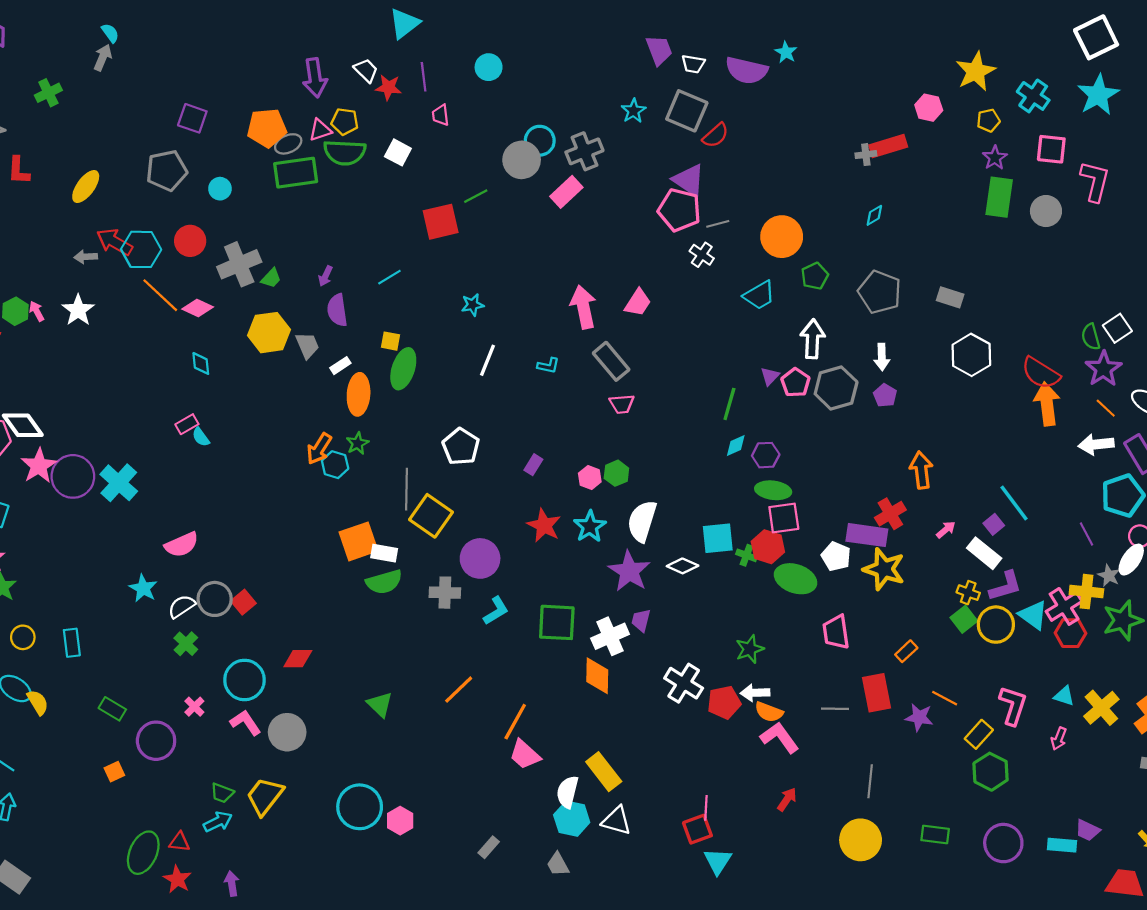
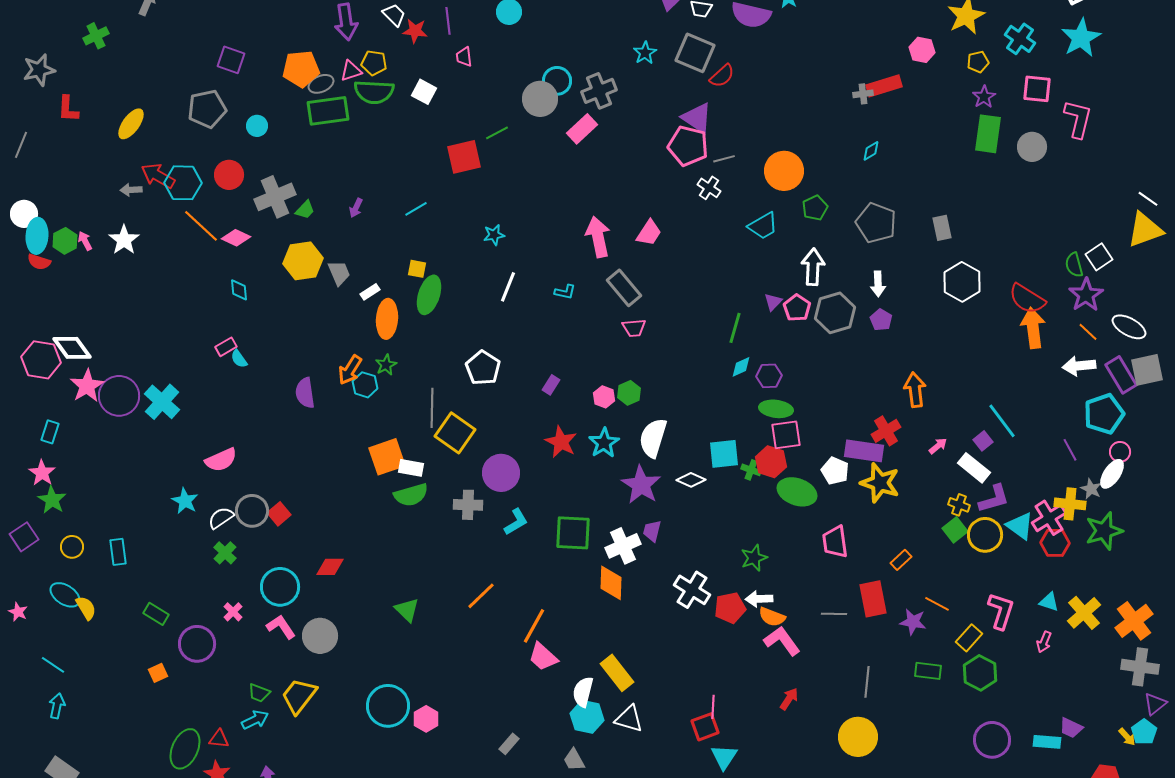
gray rectangle: (950, 297) -> (942, 228), turned 60
purple semicircle: (337, 310) -> (305, 393), moved
green rectangle: (935, 835) -> (928, 671), moved

